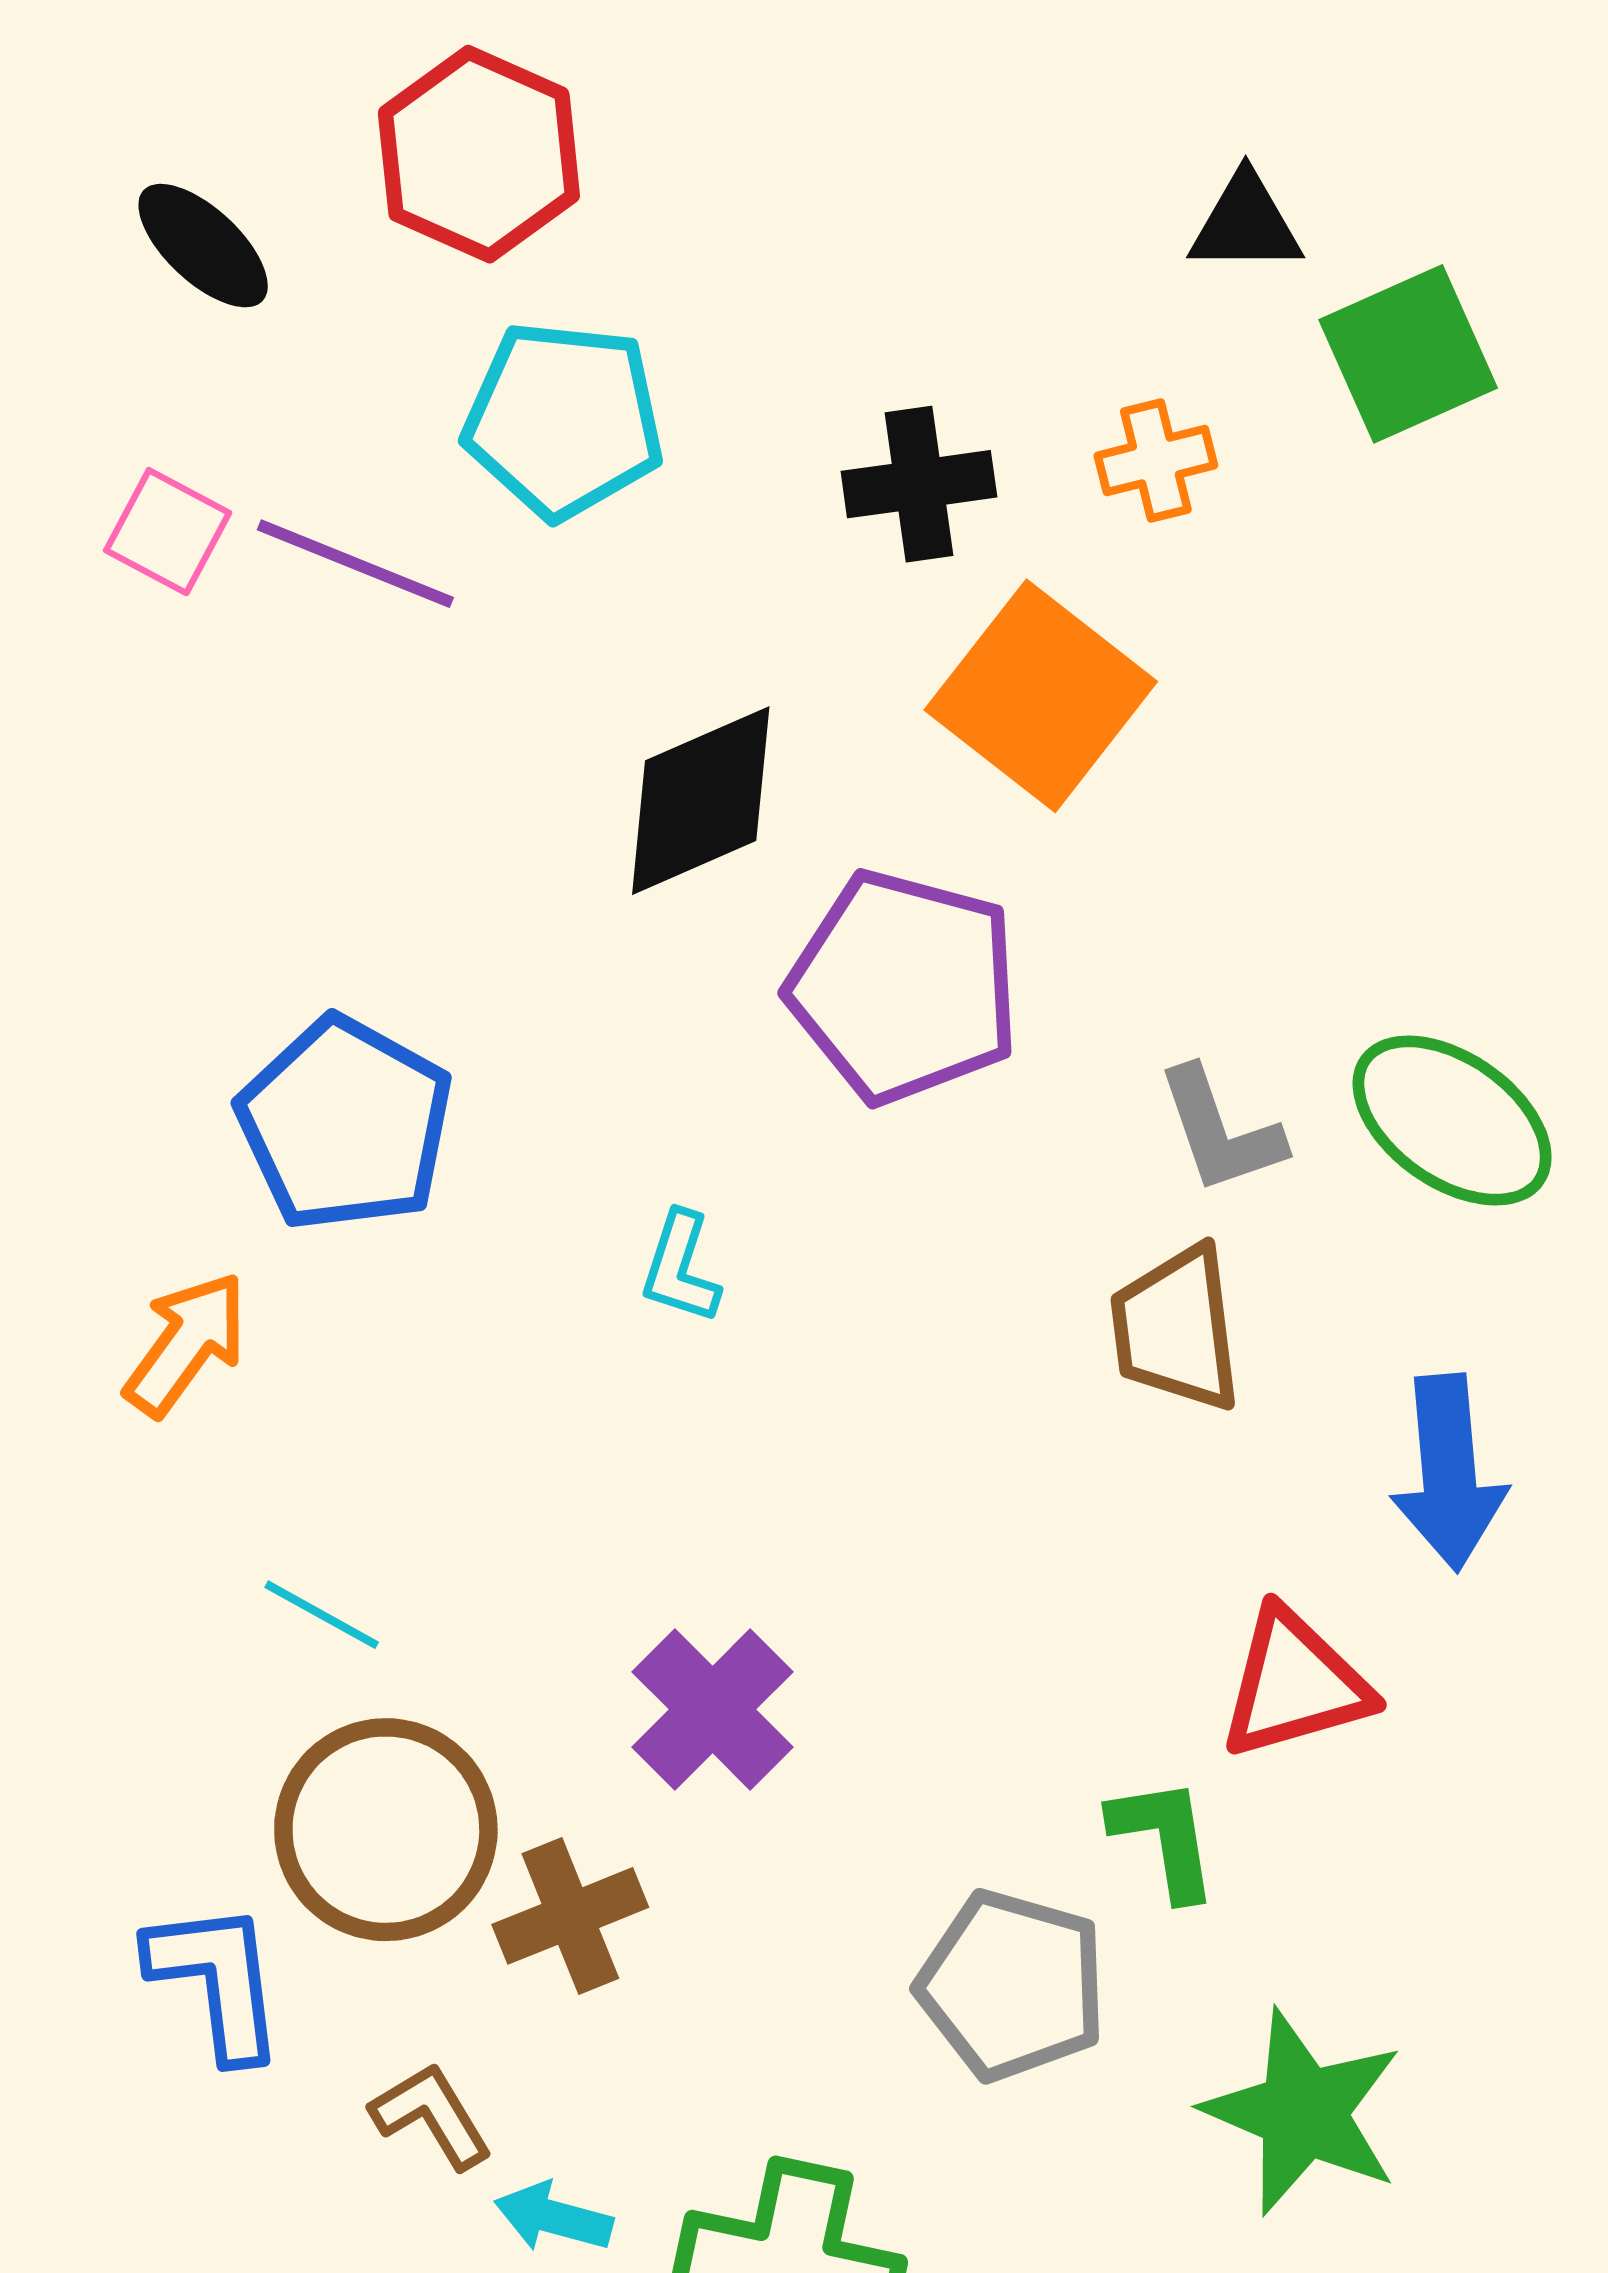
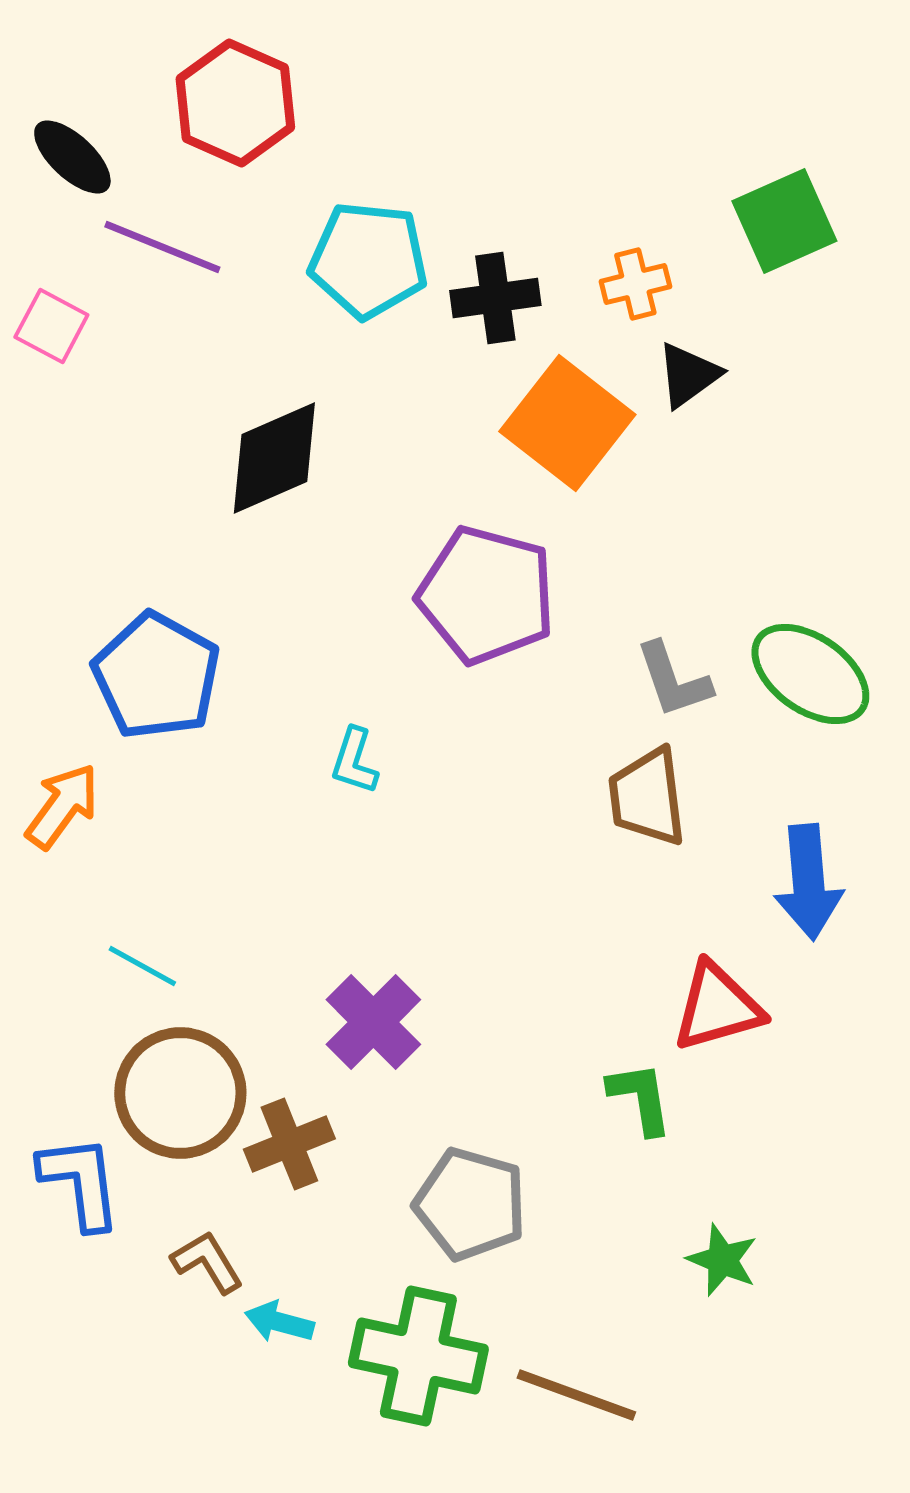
black triangle: (1246, 224) -> (688, 375), moved, turned -36
cyan pentagon: (564, 420) -> (368, 260), moved
purple line: (355, 564) -> (162, 247), moved
black diamond: (701, 801) -> (274, 458), moved
gray pentagon: (1012, 1985) -> (470, 1204), moved
green star: (1303, 2112) -> (722, 1260), size x0.6

